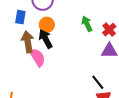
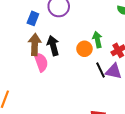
orange circle: (47, 25) -> (84, 49), moved
black line: (98, 82) -> (100, 70), moved

